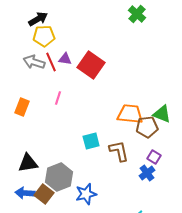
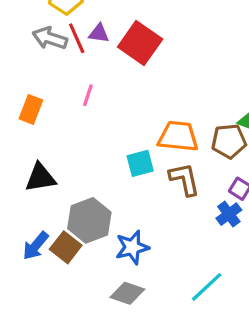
orange trapezoid: (130, 114) -> (178, 136), moved
black triangle: (28, 163) -> (40, 178), moved
blue arrow: (25, 193) -> (36, 246), turned -54

